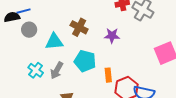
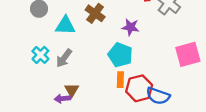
cyan pentagon: (85, 61) -> (120, 55), moved
orange rectangle: (108, 75) -> (120, 80), moved

